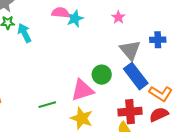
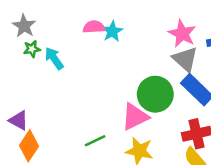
pink star: (118, 17) -> (182, 34), moved, size x1.6
green circle: (102, 75) -> (155, 94), size x1.5

